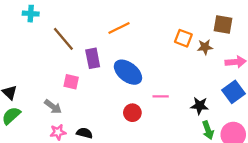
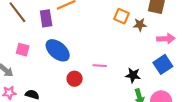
purple rectangle: (93, 58) -> (46, 18), moved
blue ellipse: (128, 72) -> (58, 50), moved

